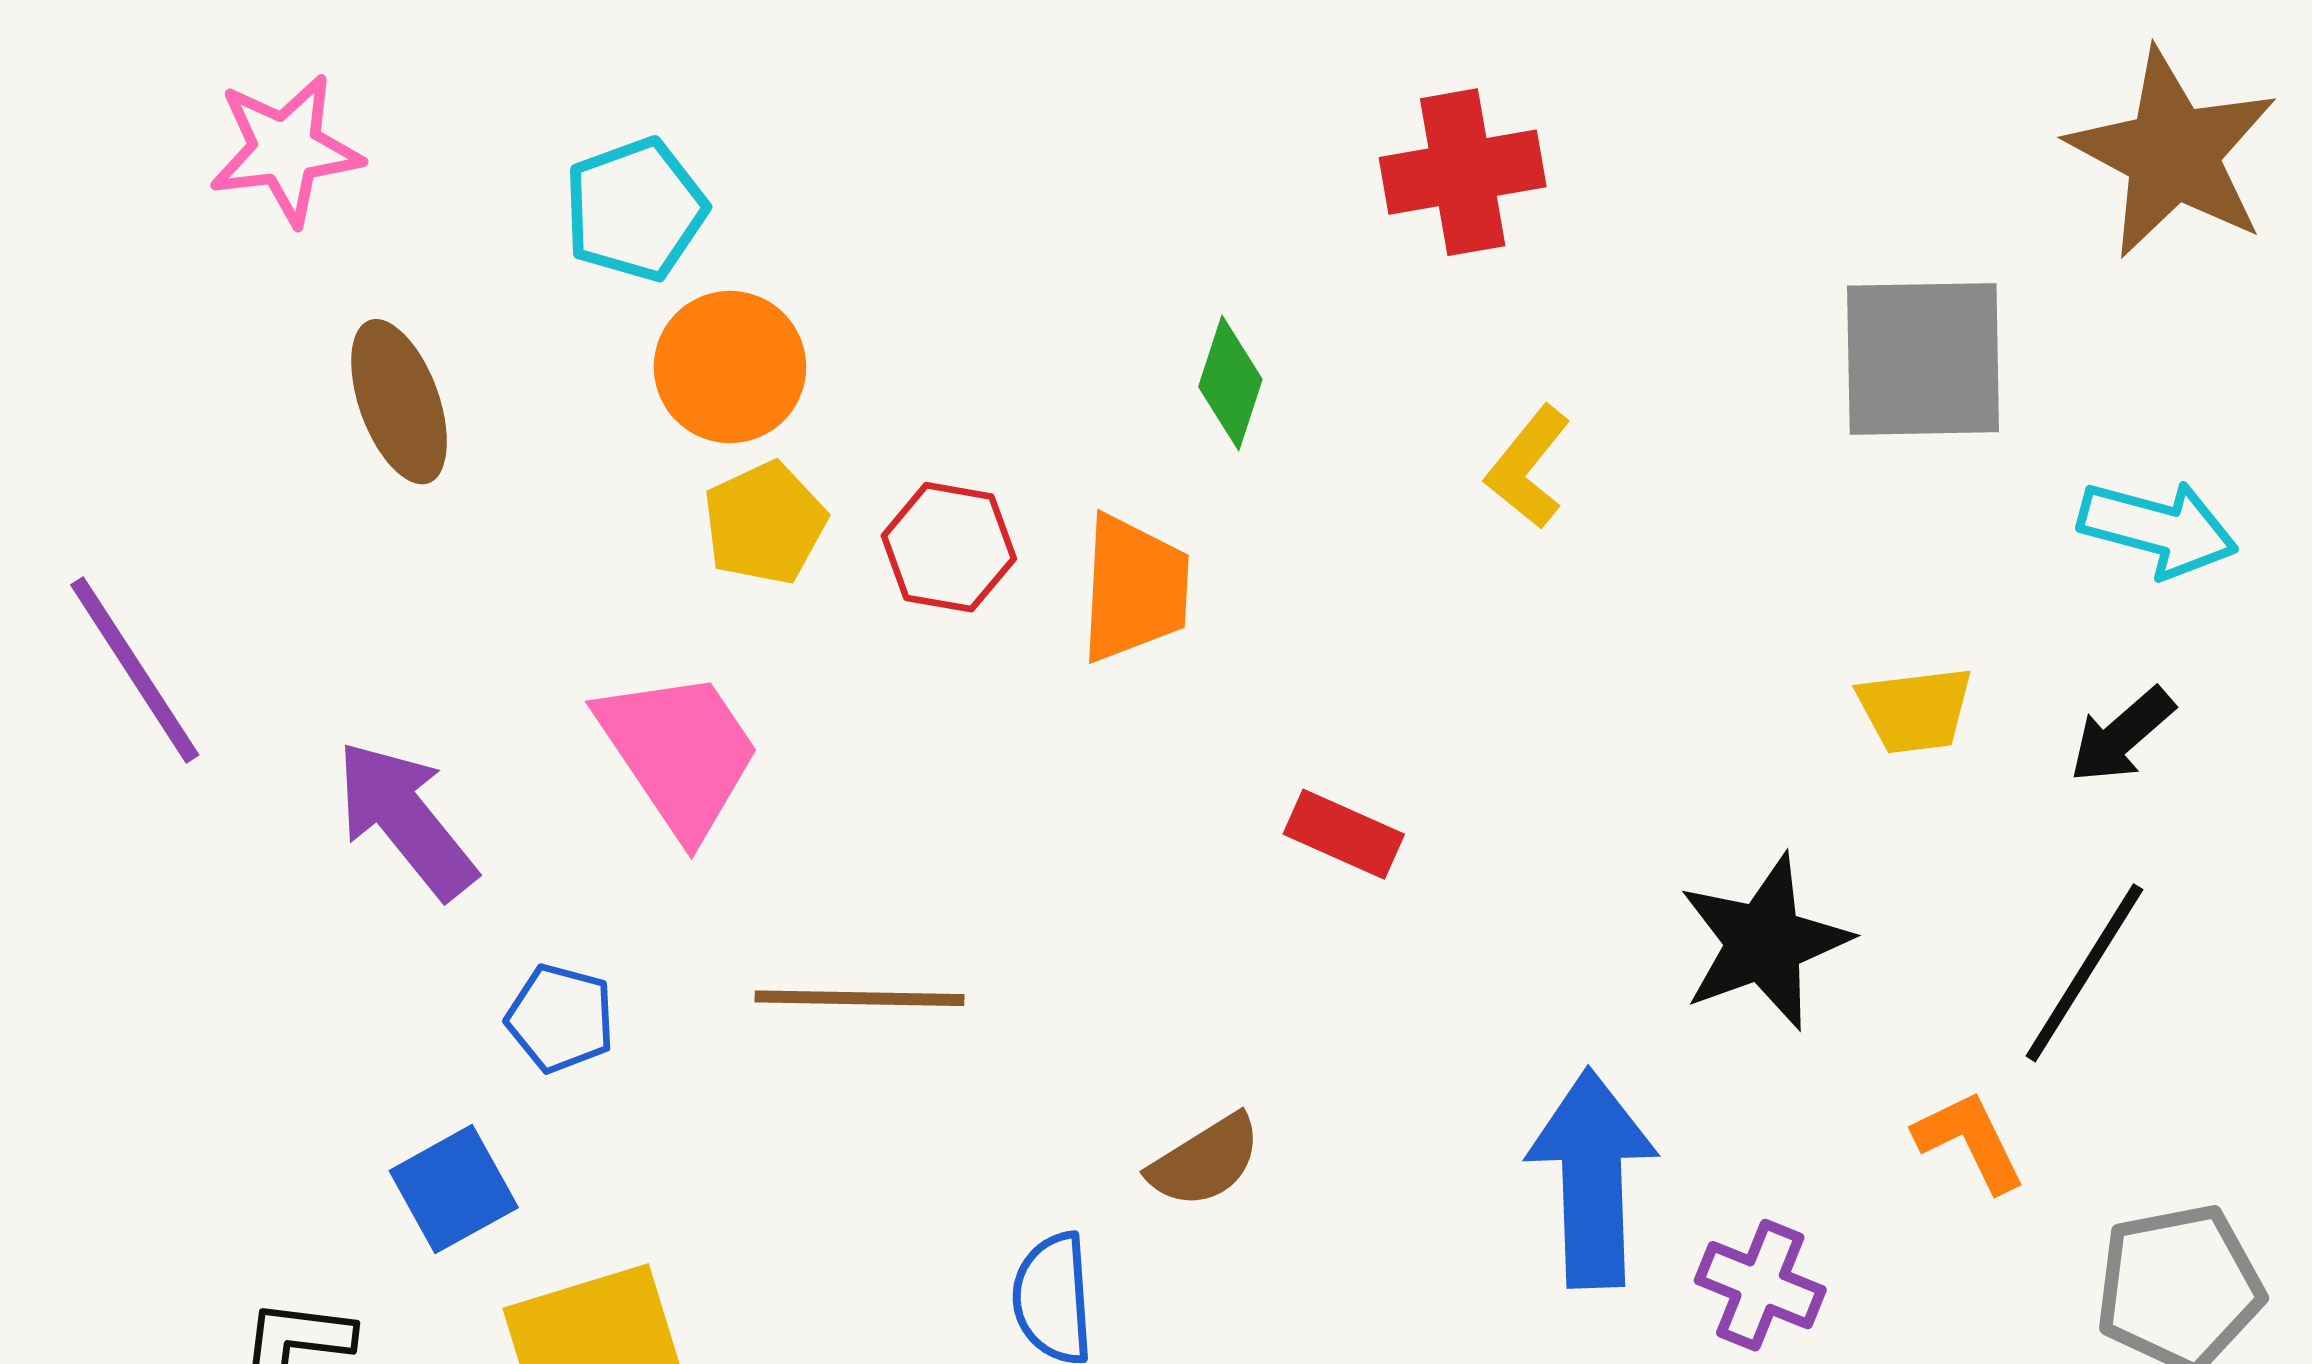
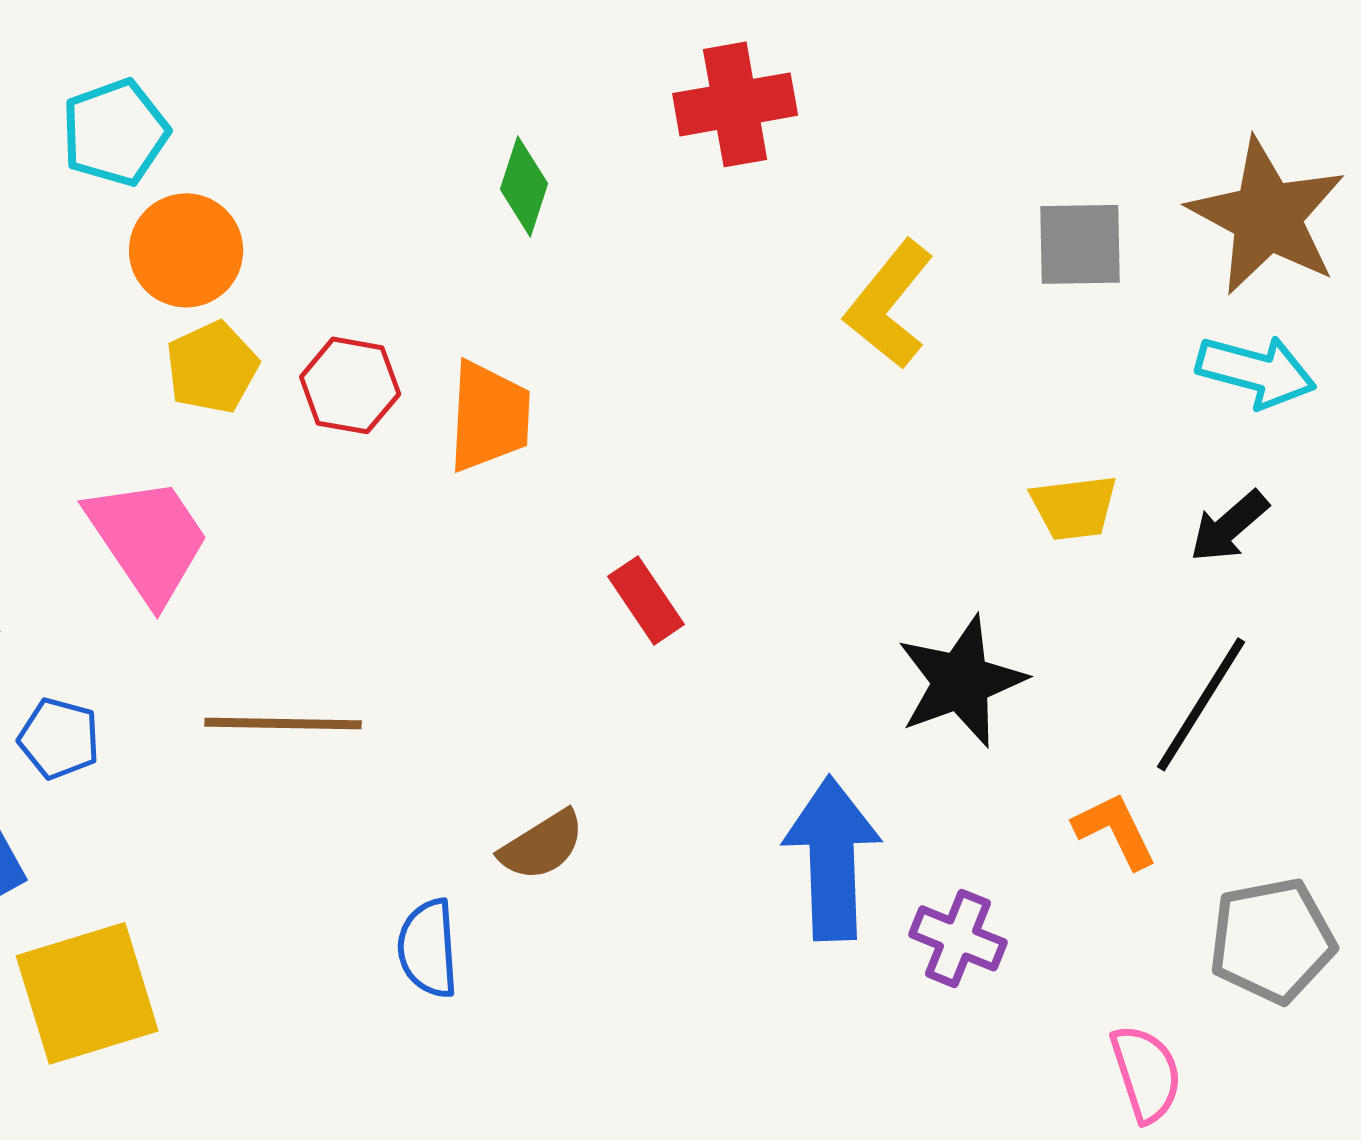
brown star: (2173, 153) -> (1267, 216), moved
gray square: (1923, 359) -> (1080, 244), size x0.7
green diamond: (1230, 383) -> (524, 186), moved
yellow L-shape: (1528, 467) -> (889, 304), moved, size x1.4
red rectangle: (1344, 834) -> (646, 600), turned 32

